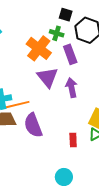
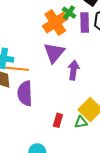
green cross: (57, 33) -> (69, 13), moved
purple rectangle: (70, 54) -> (85, 22), moved

